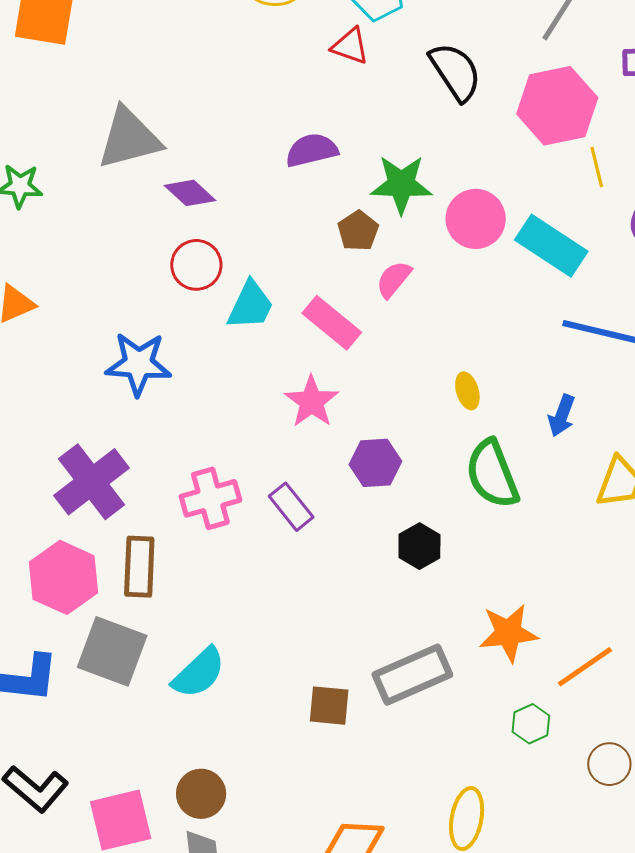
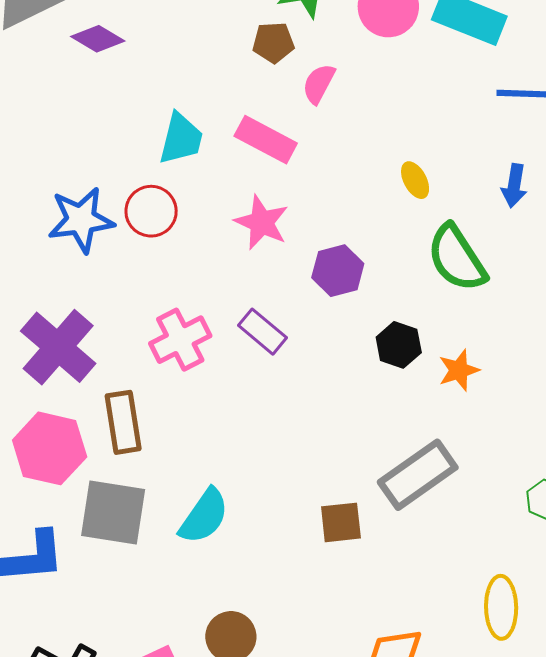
brown pentagon: (358, 231) -> (273, 43), turned -30
red circle: (196, 265) -> (151, 211), moved
orange star: (508, 633) -> (459, 370), moved, size x0.7

